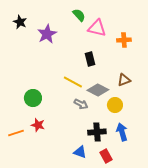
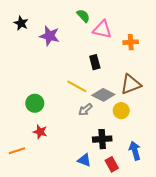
purple star: (47, 34) -> (50, 36), turned -30
brown triangle: (124, 80) -> (131, 84), size x1.5
gray arrow: (81, 104) -> (85, 110), turned 112
blue arrow: (122, 132) -> (135, 151), moved
orange line: (16, 133) -> (17, 151), moved

